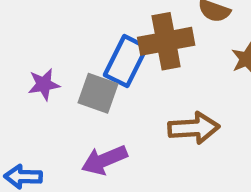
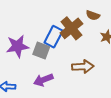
brown cross: (166, 41) -> (71, 28), turned -30
purple star: (44, 84) -> (17, 46), size x1.6

